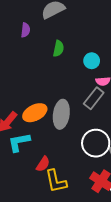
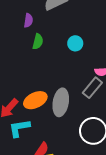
green semicircle: (58, 49) -> (38, 42), moved
cyan circle: (92, 61) -> (75, 43), moved

